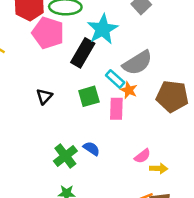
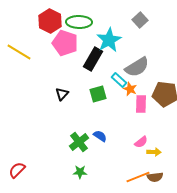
pink rectangle: (116, 109) -> (141, 104), moved

